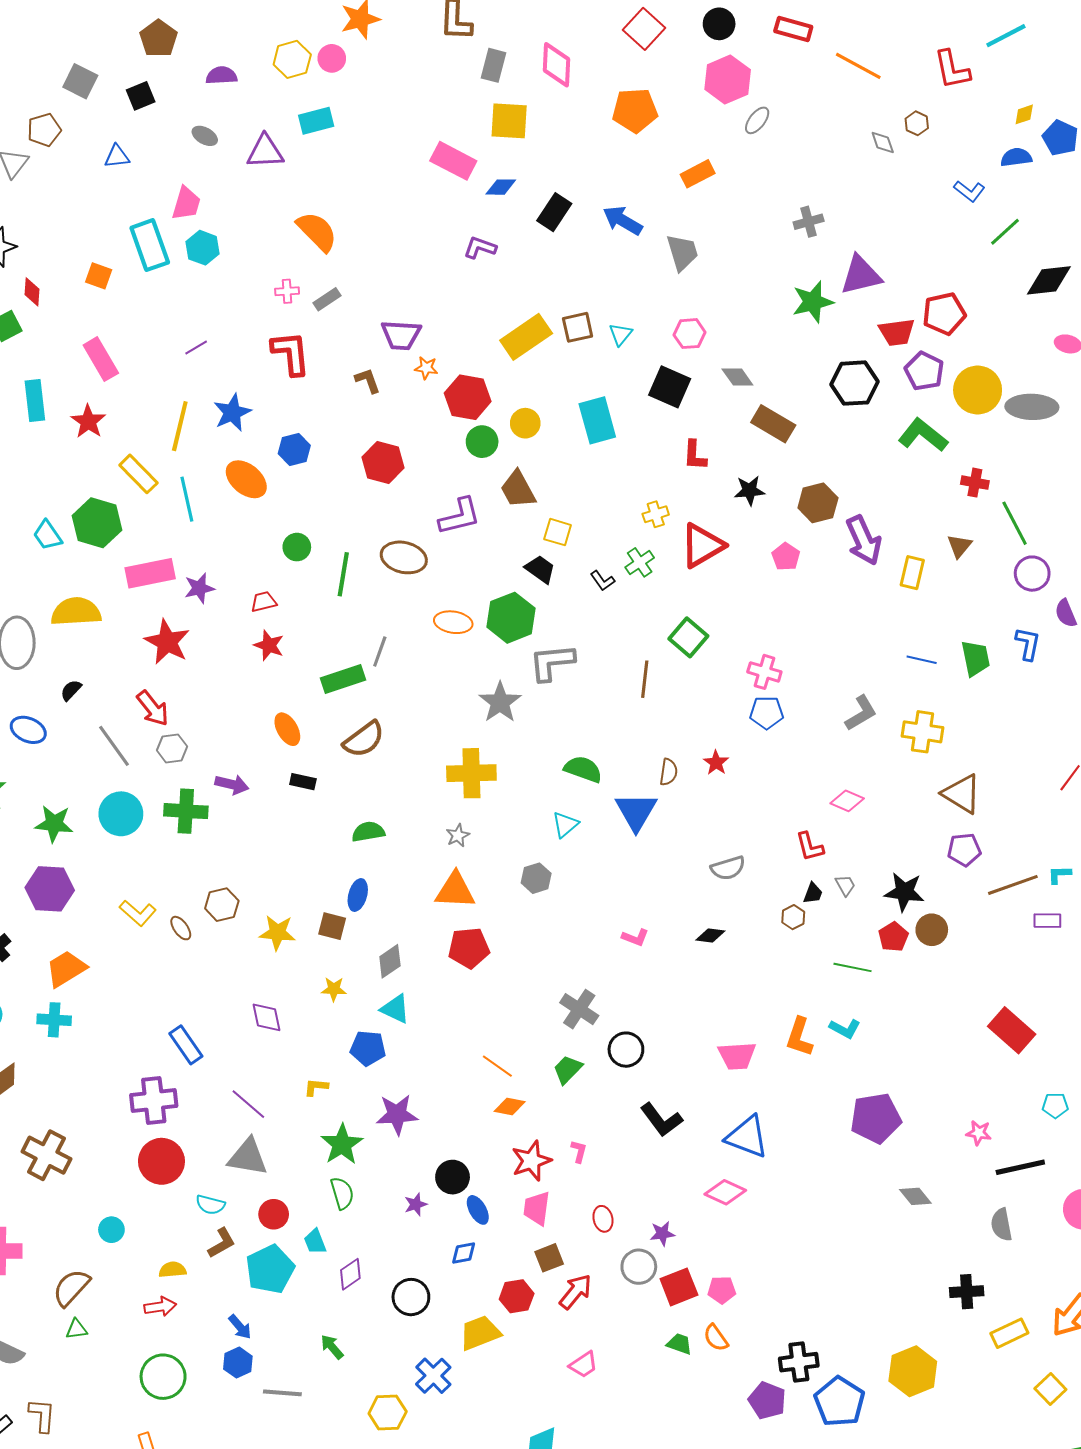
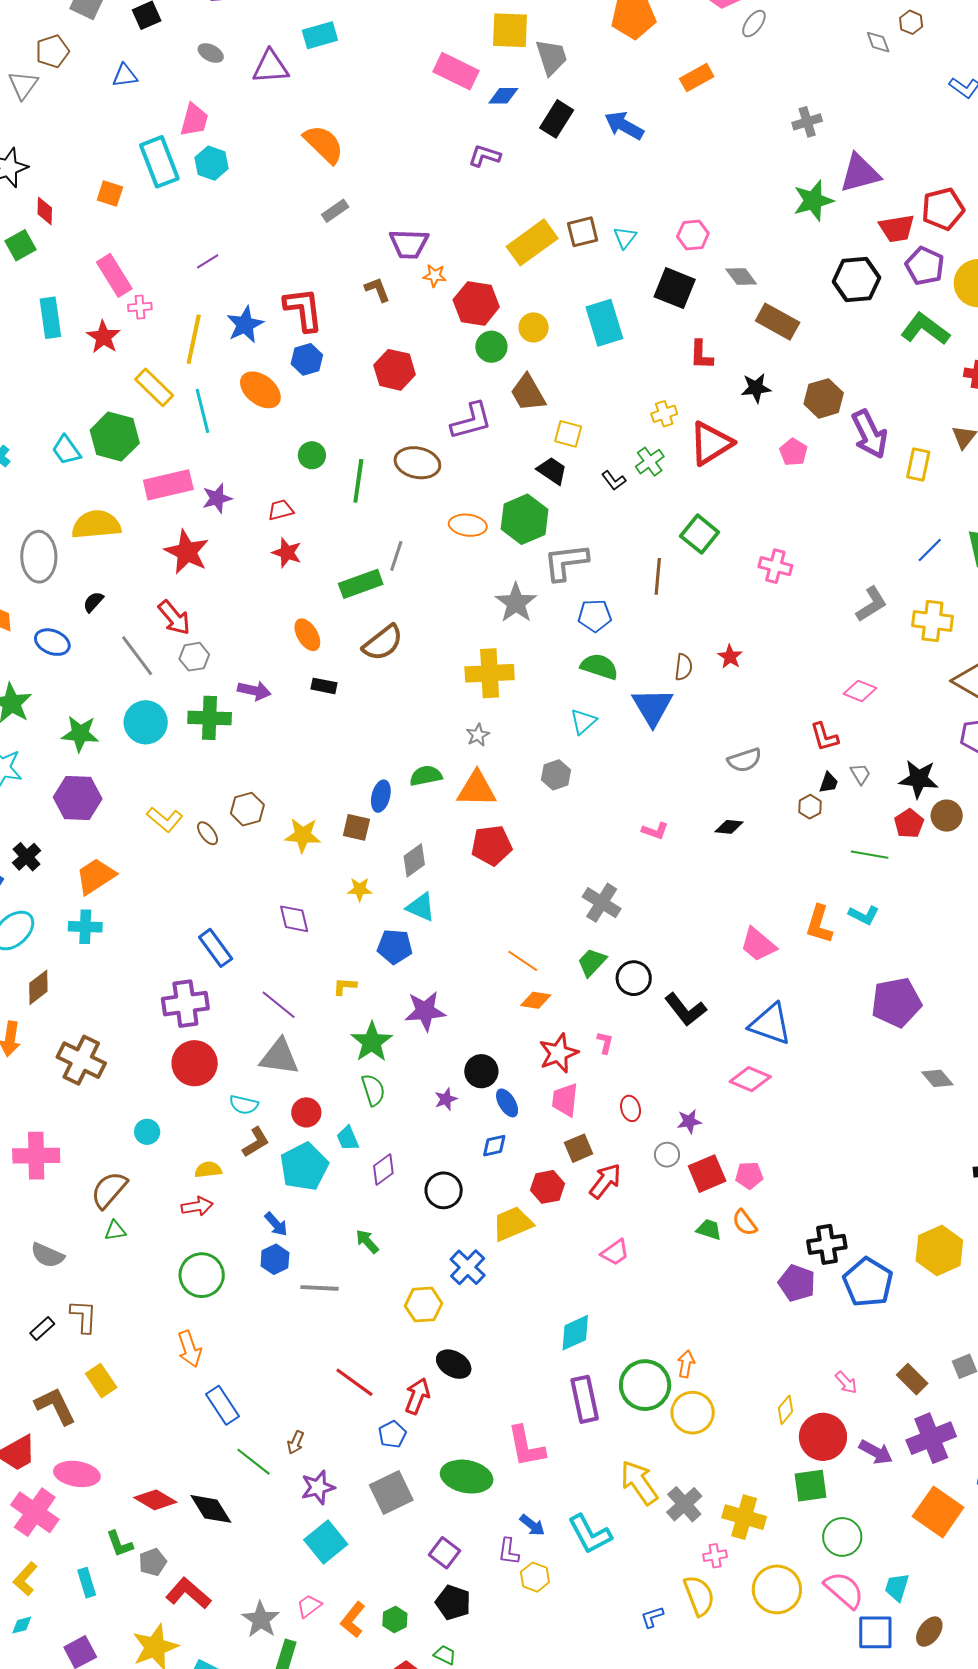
gray trapezoid: (682, 252) -> (551, 57), moved
pink cross: (287, 291) -> (140, 307), moved
red L-shape: (291, 353) -> (303, 310), moved
blue line: (922, 660) -> (930, 550), turned -56
blue pentagon: (767, 713) -> (595, 616), moved
green semicircle: (368, 832) -> (426, 776), moved
black circle: (626, 1050) -> (634, 978), moved
pink trapezoid: (737, 1056) -> (758, 945), turned 45
gray circle: (639, 1267) -> (667, 1155), size x0.7

